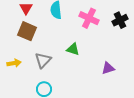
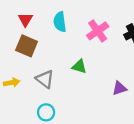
pink cross: (89, 18) -> (98, 31), turned 30
gray triangle: (43, 60) -> (45, 79), turned -36

